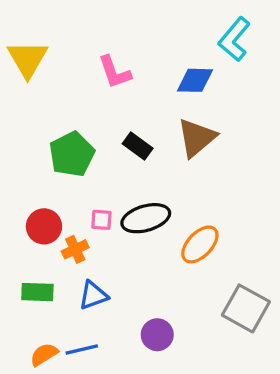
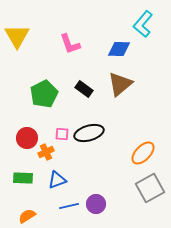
orange ellipse: (200, 244) -> (143, 153), moved
gray square: (246, 308) -> (150, 188), turned 32
blue line: (82, 349) -> (69, 206), moved

